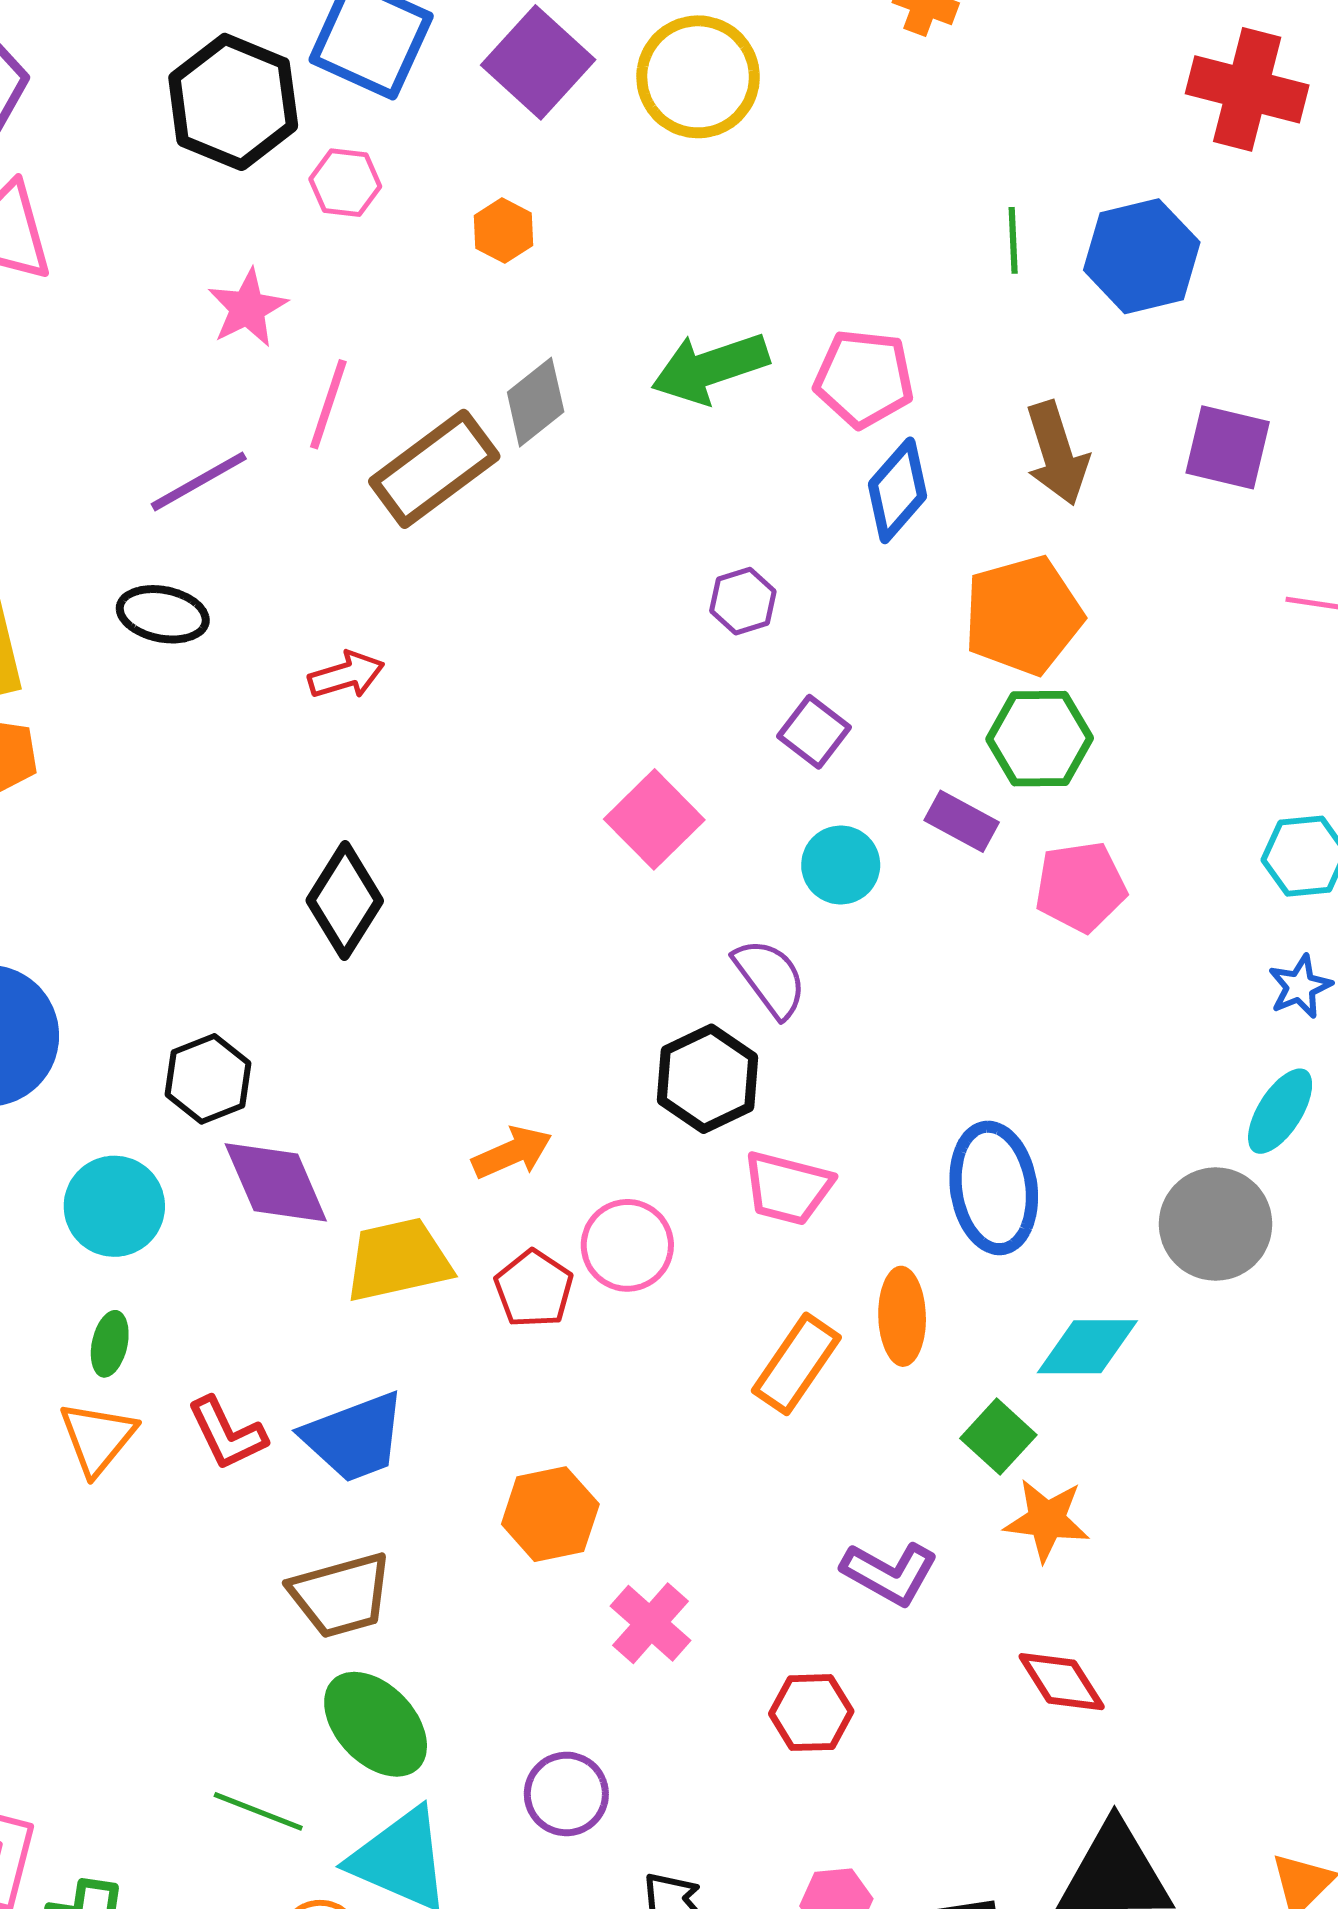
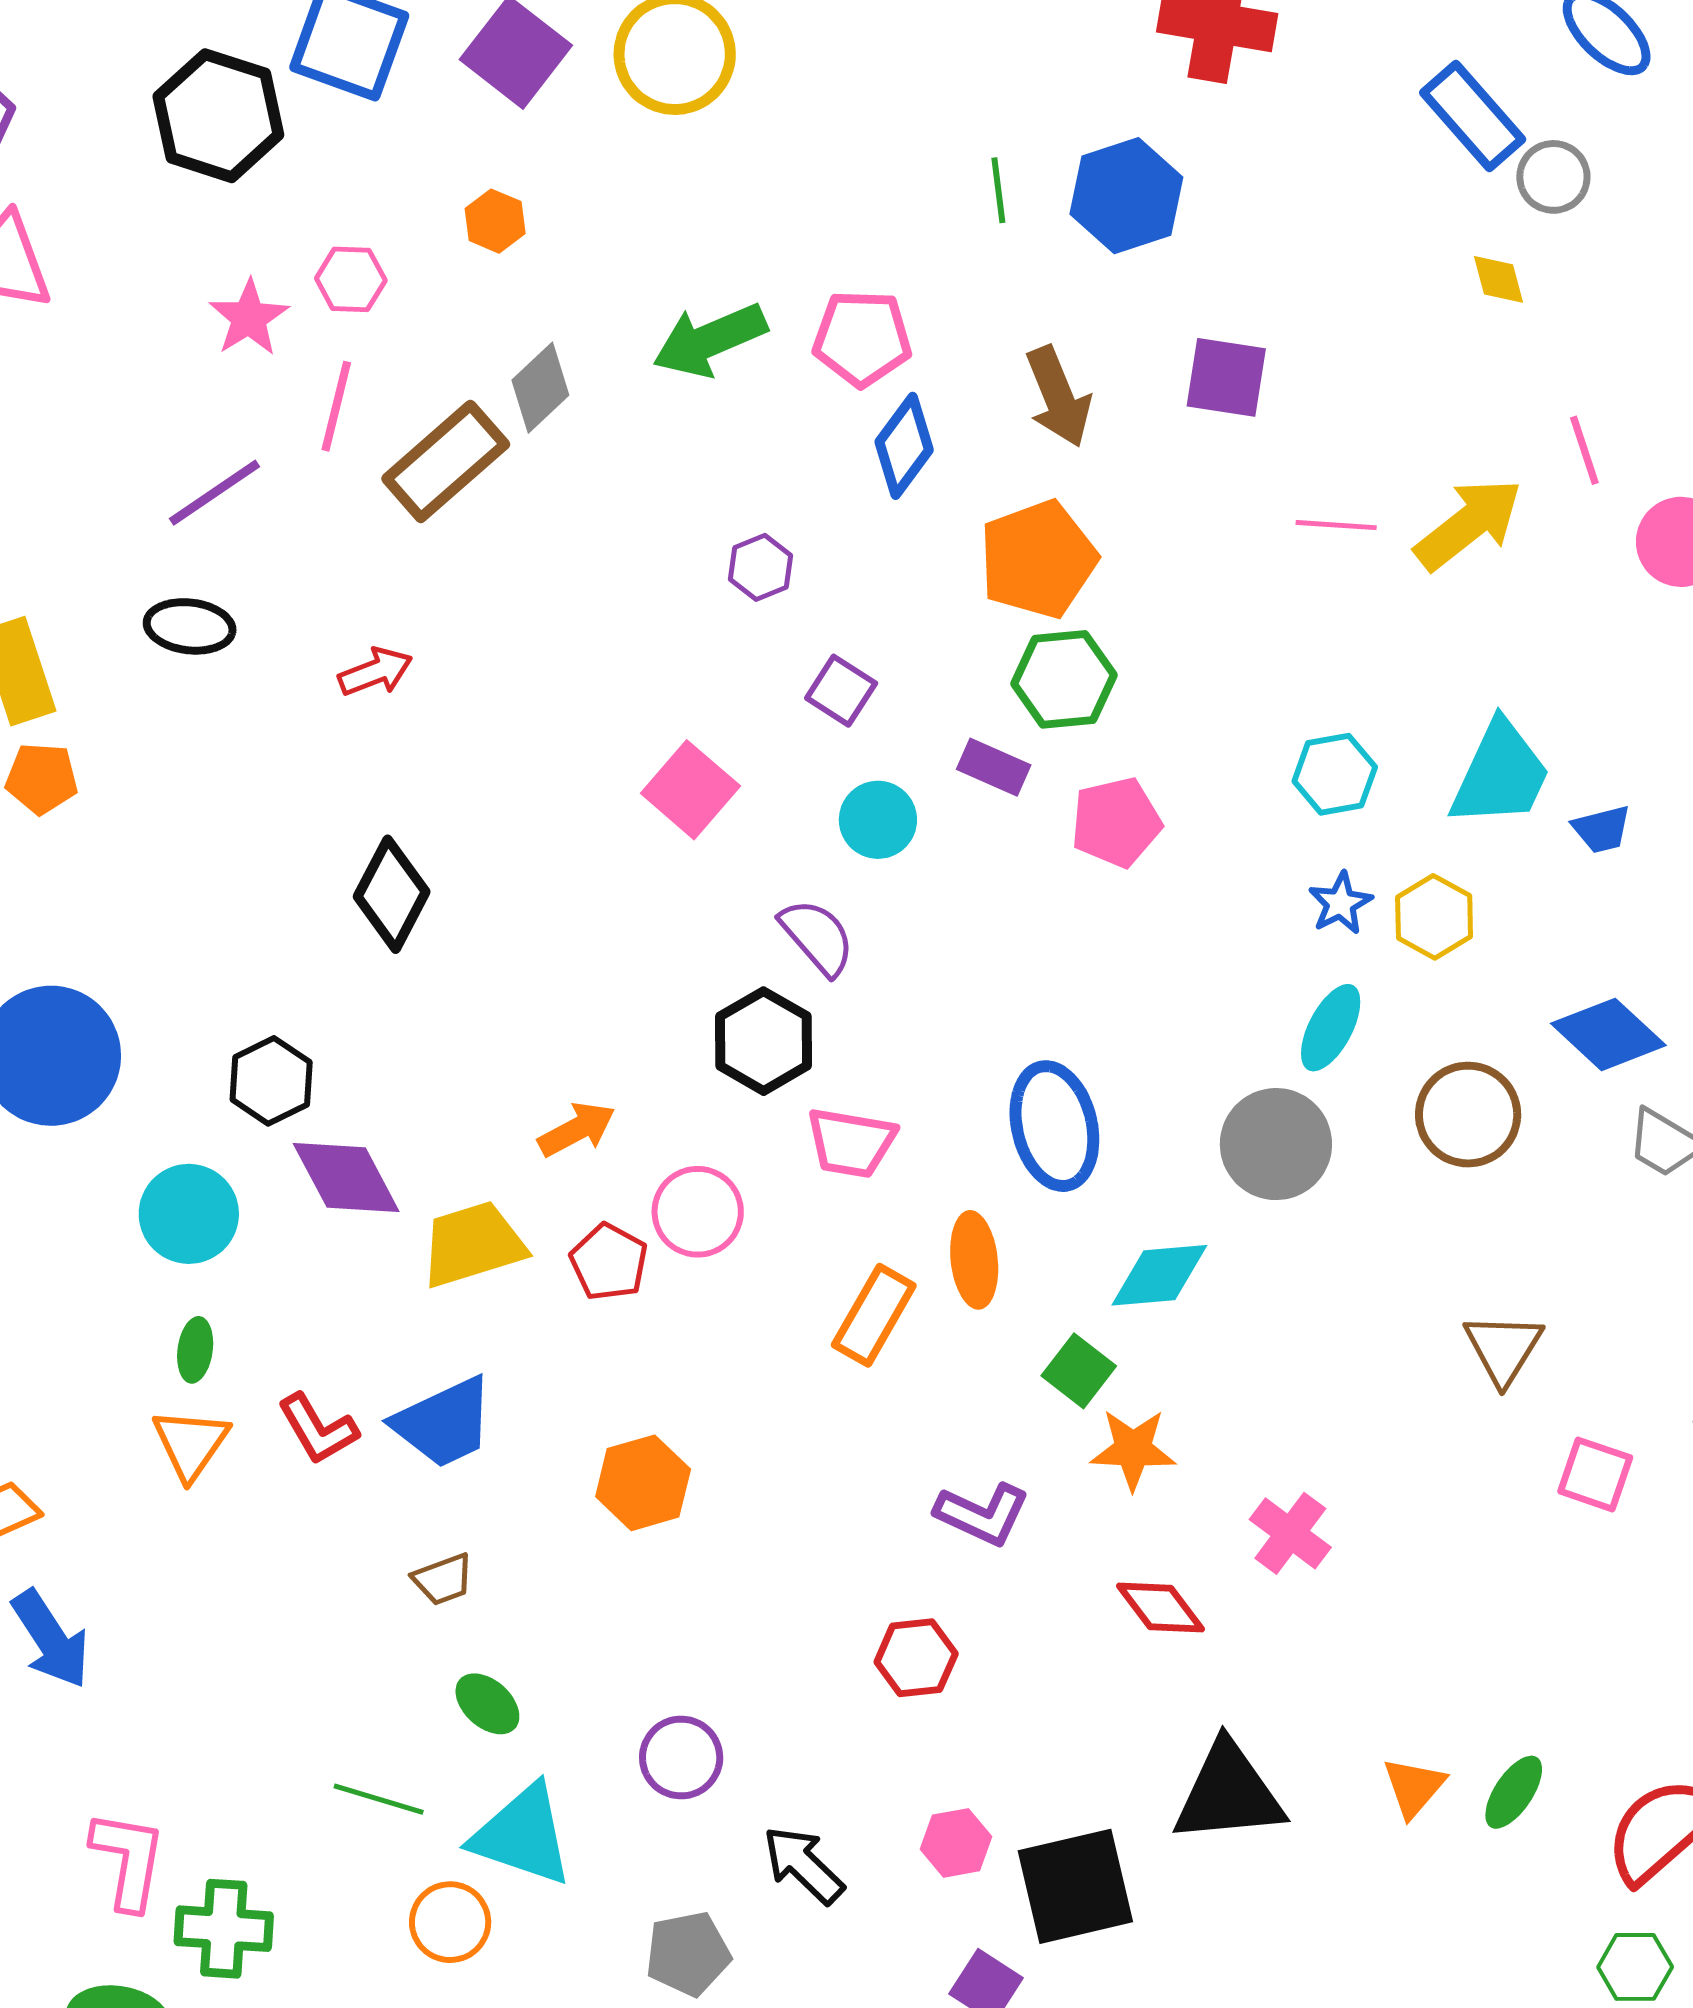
pink hexagon: (345, 183) -> (351, 279), moved
brown trapezoid: (341, 1595) -> (443, 1579), size x0.6
pink cross: (651, 1623) -> (1290, 1533), moved
green ellipse: (376, 1724) -> (487, 1704), size x0.6

